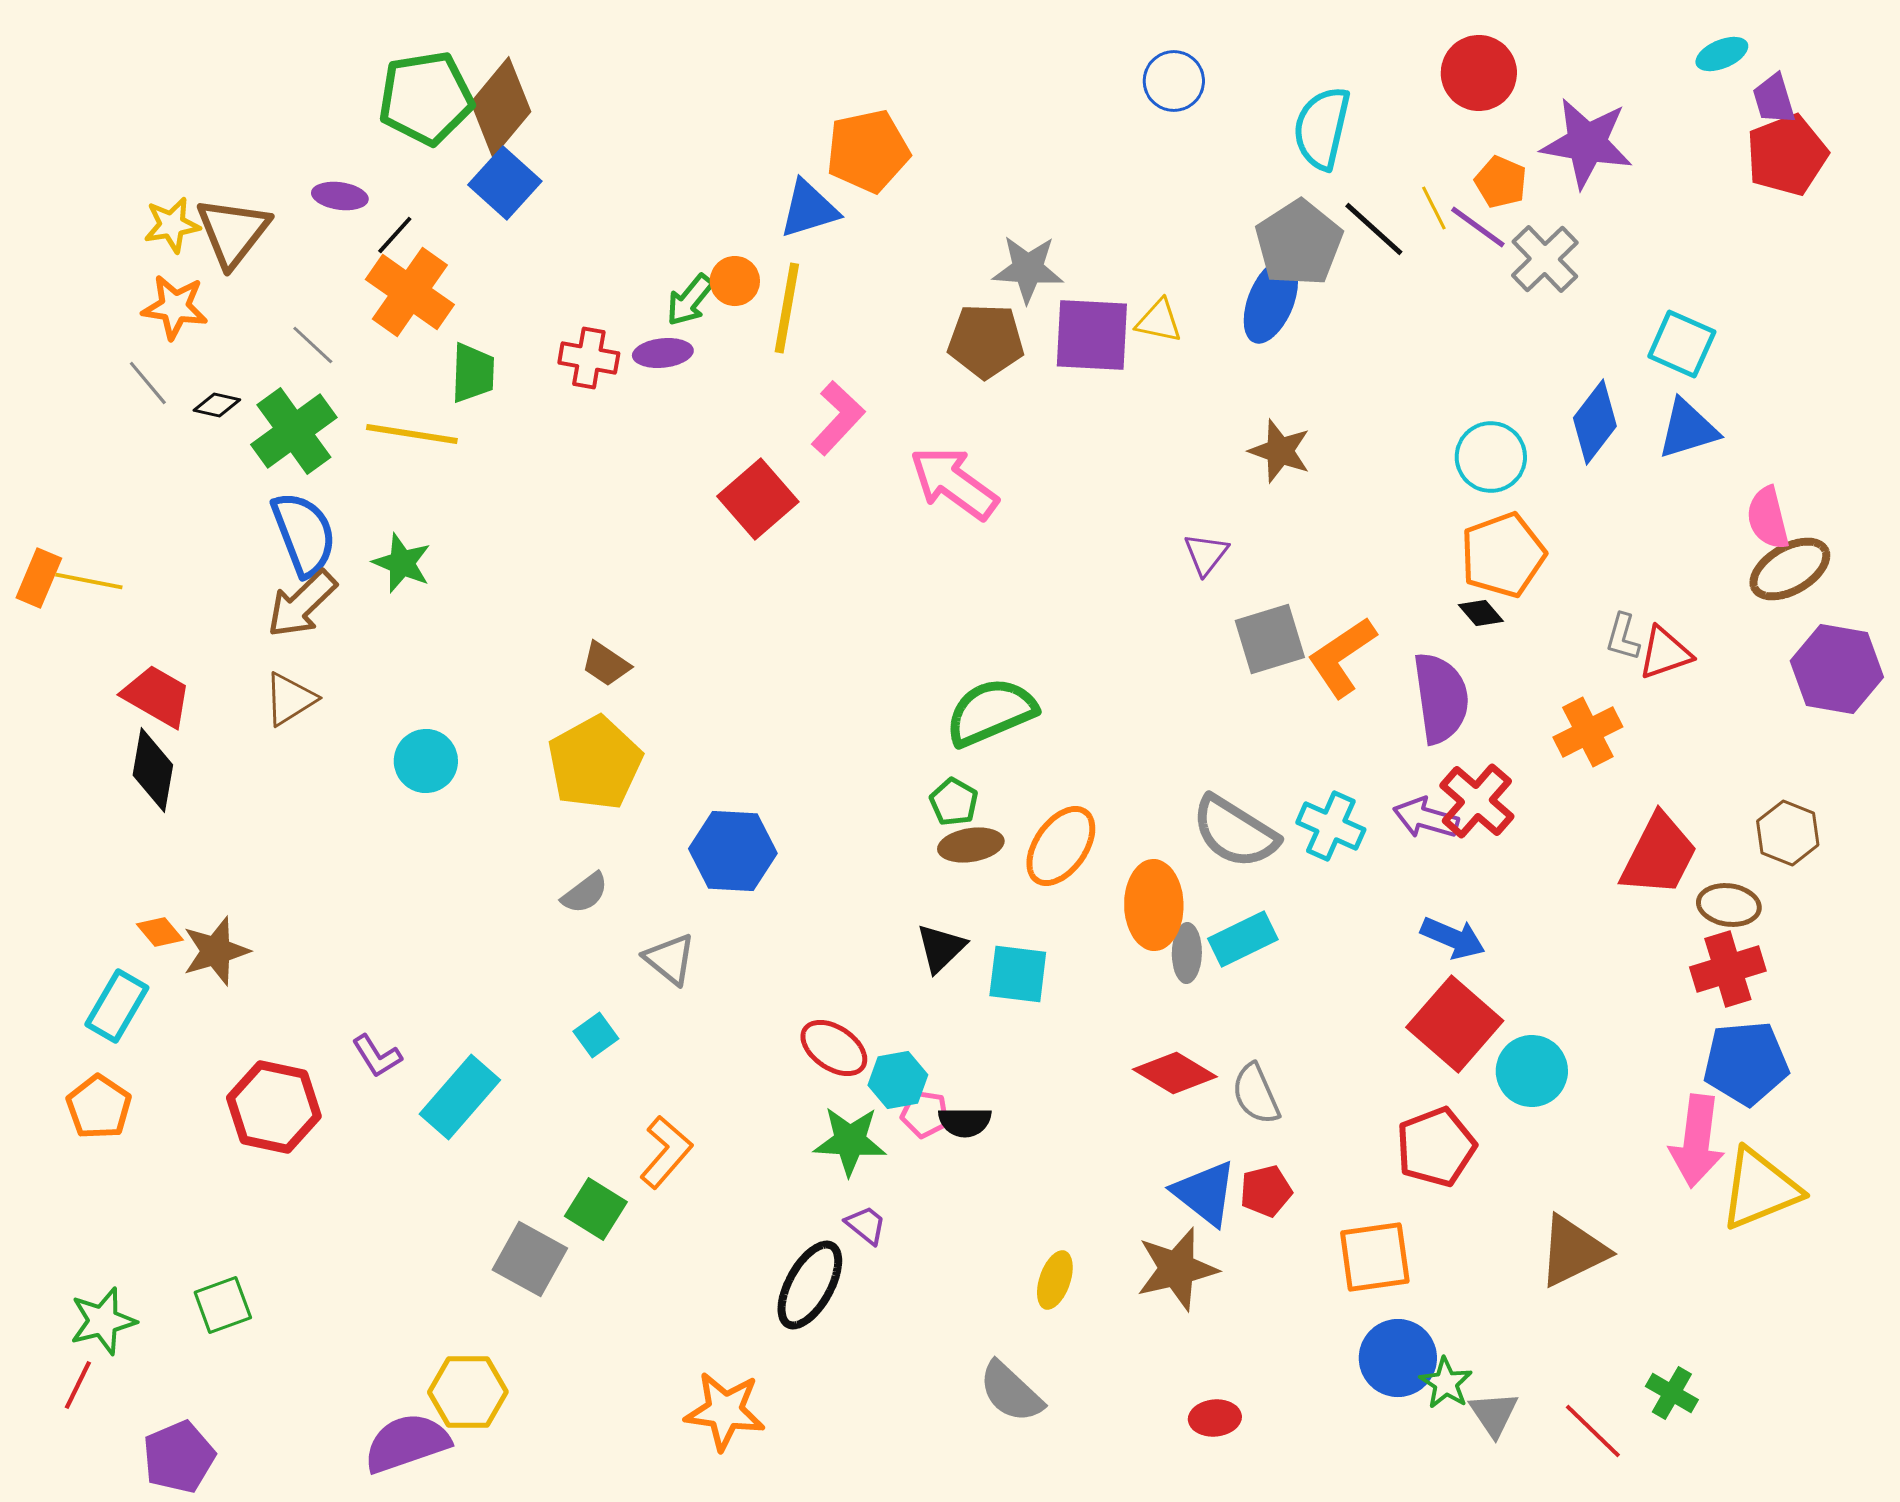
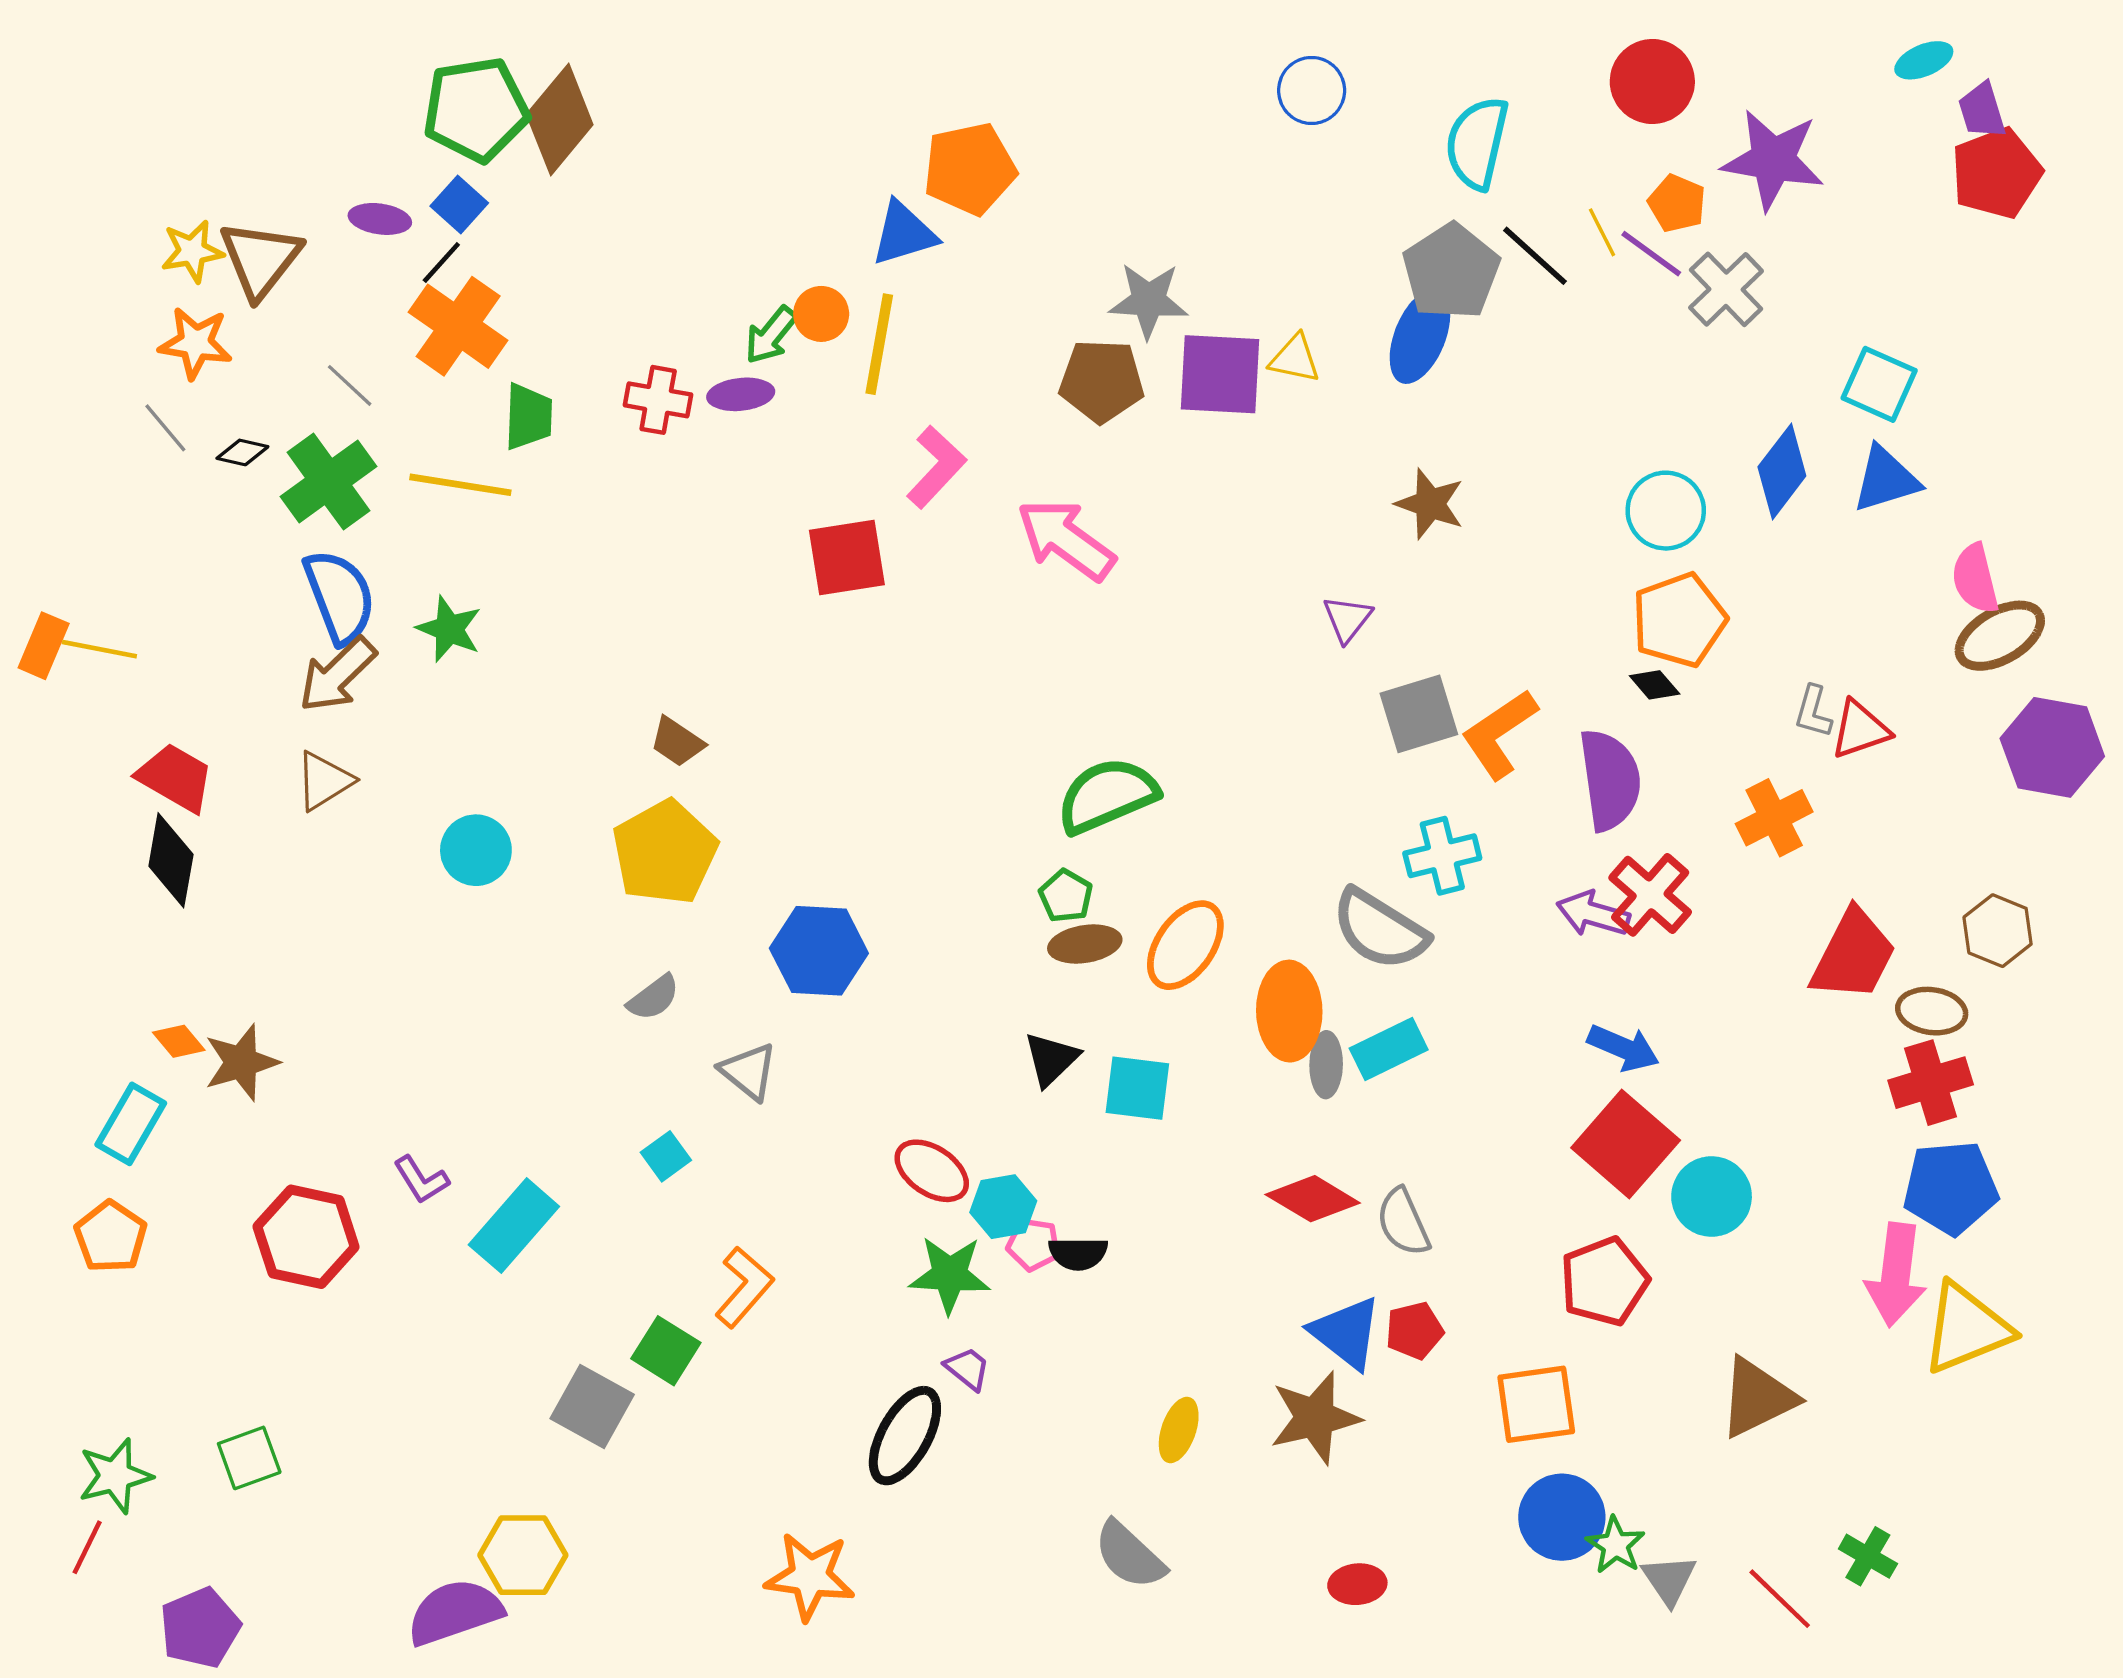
blue square: (505, 183) -> (459, 204), moved, size x0.7
red square: (758, 499) -> (847, 557), turned 32
cyan cross: (1331, 826) -> (1442, 856), moved, turned -38

